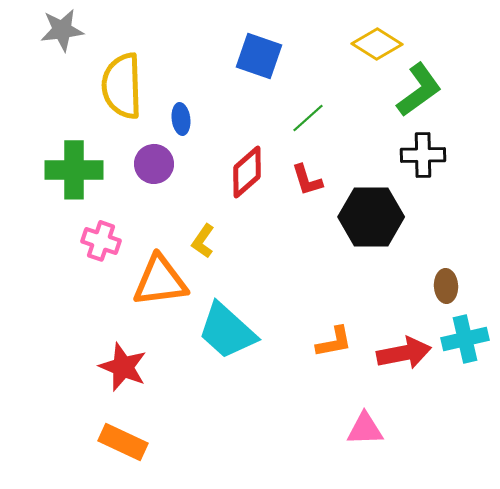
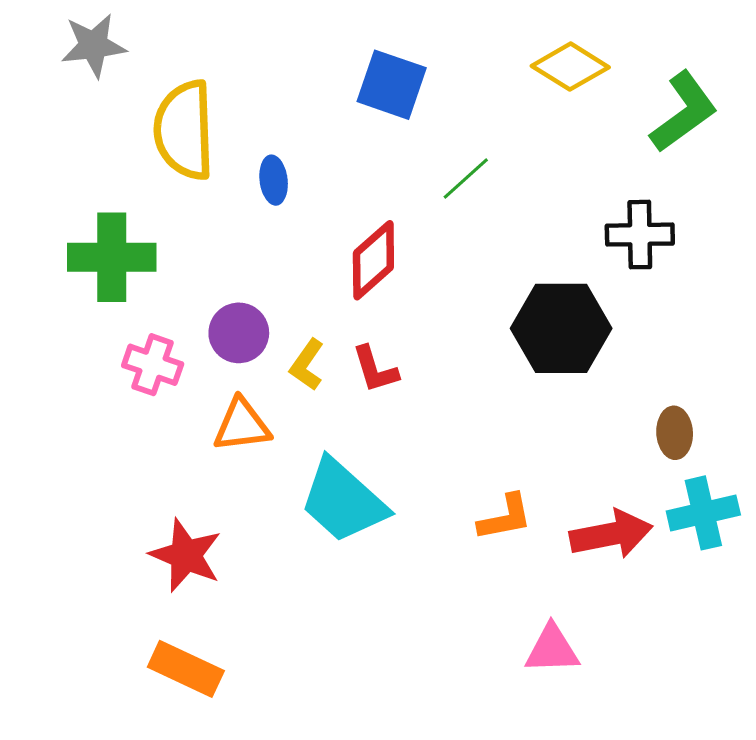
green L-shape: (419, 90) -> (684, 112), moved
purple circle: (154, 164) -> (239, 333), moved
red L-shape: (307, 180) -> (375, 369), moved
orange triangle: (160, 281) -> (242, 425), size x0.7

